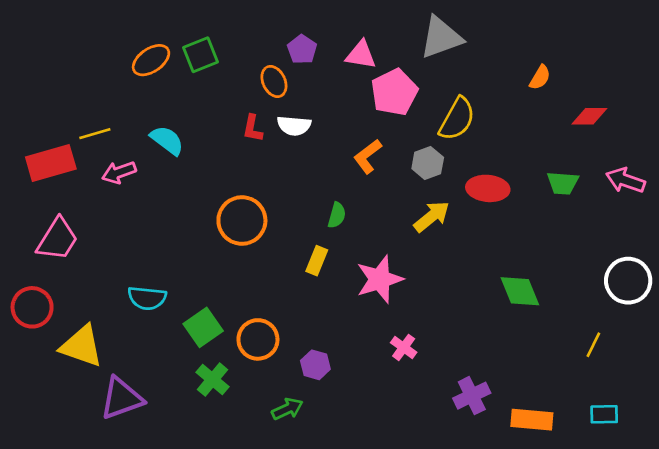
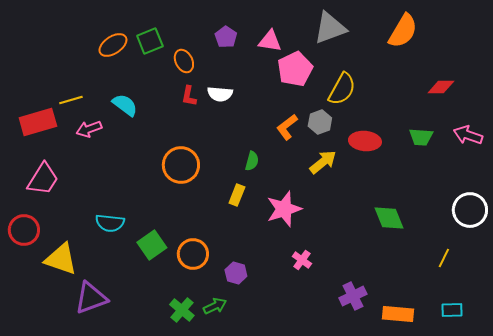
orange semicircle: (540, 77) -> (403, 31), moved, size x1.8
orange ellipse: (274, 81) -> (184, 61), moved
orange L-shape: (368, 156) -> (287, 127), moved
green cross: (213, 380) -> (182, 310), moved

